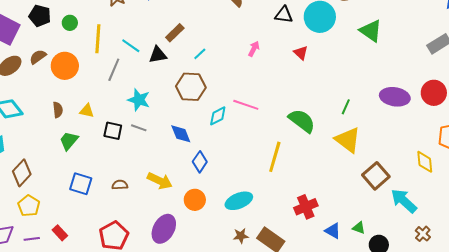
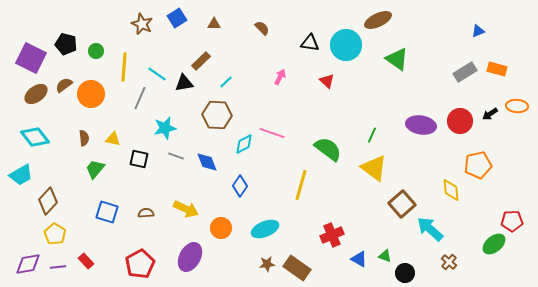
cyan star: (139, 100) -> (165, 128), turned -30
gray line: (139, 128) -> (176, 156), moved
blue diamond: (200, 162) -> (240, 186), moved

